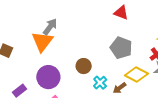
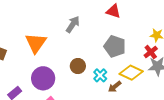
gray arrow: (50, 27) -> (73, 24), moved
cyan cross: (100, 83) -> (100, 75), moved

